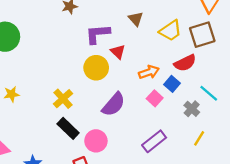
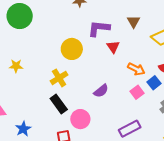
yellow circle: (96, 68) -> (72, 49), moved
orange arrow: (149, 72) -> (136, 69), turned 36
purple semicircle: (113, 104) -> (101, 91), size x0.7

